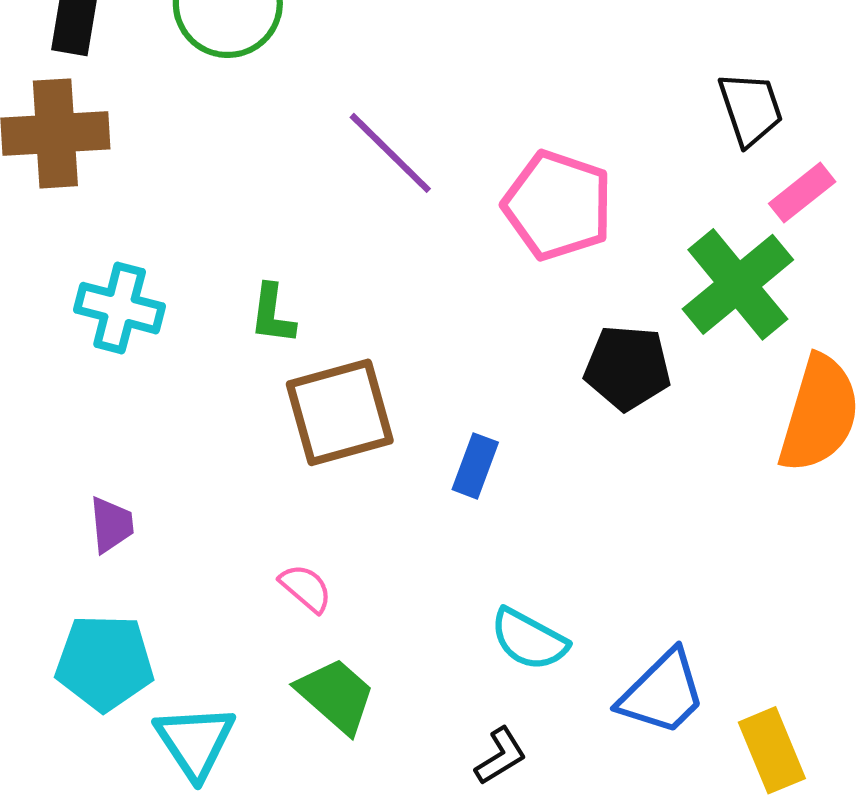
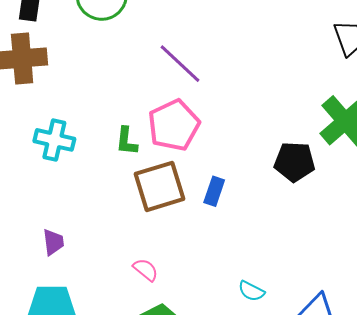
pink pentagon: (558, 205) -> (174, 125), moved, turned 30
blue rectangle: (475, 466) -> (214, 191), moved
cyan semicircle: (529, 639) -> (251, 291), size x0.7

